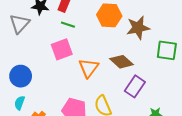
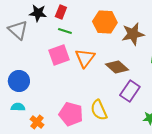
gray triangle: (20, 24) -> (18, 30), turned -30
orange triangle: (89, 68) -> (85, 58), moved
cyan semicircle: (20, 103) -> (18, 107), turned 72

